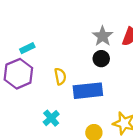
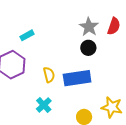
cyan rectangle: (27, 48) -> (27, 35), moved
yellow semicircle: (60, 76) -> (49, 75), moved

